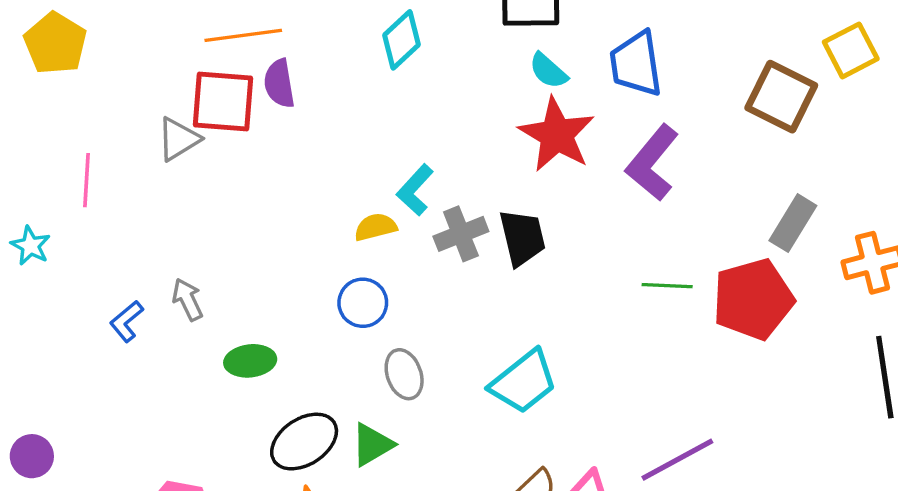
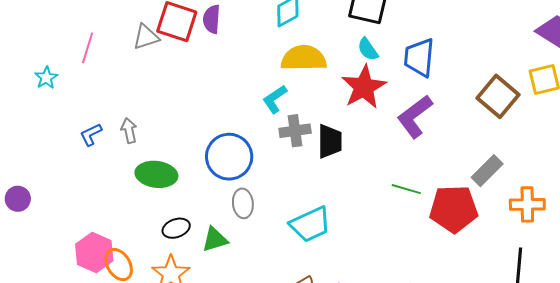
yellow semicircle: (375, 227) -> (304, 58), moved, size x1.8
blue circle: (363, 303) -> (229, 157), size x1.6
green ellipse: (250, 361) -> (156, 174), size x1.4
black ellipse: (304, 442) -> (176, 228), size x0.7

